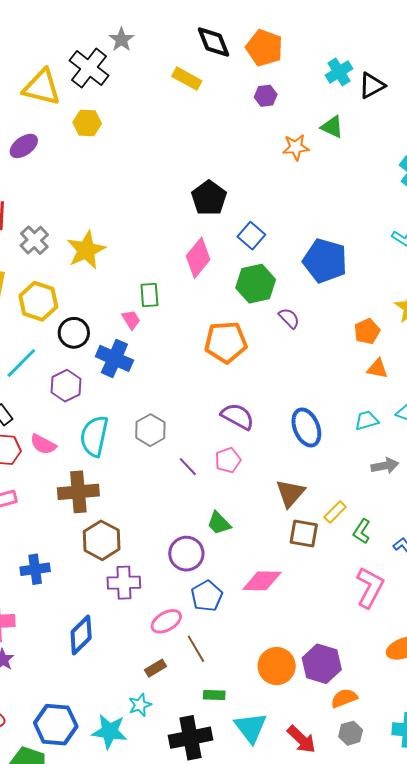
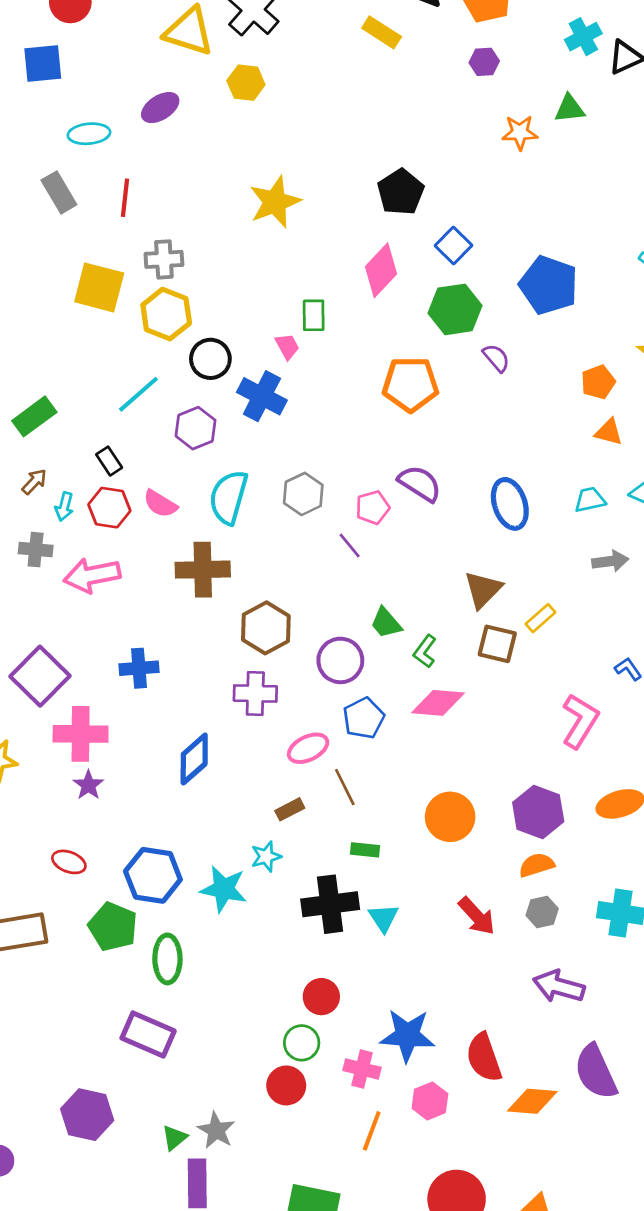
green triangle: (332, 127) -> (570, 109), turned -35
gray cross: (34, 240) -> (164, 259), moved, turned 36
yellow star: (86, 250) -> (275, 202), moved
pink pentagon: (228, 460) -> (373, 508), moved
green L-shape: (362, 531) -> (425, 651), moved
brown hexagon: (102, 540) -> (266, 628), moved
purple hexagon: (322, 664) -> (538, 812), moved
cyan triangle: (251, 728) -> (383, 918), moved, size x0.7

